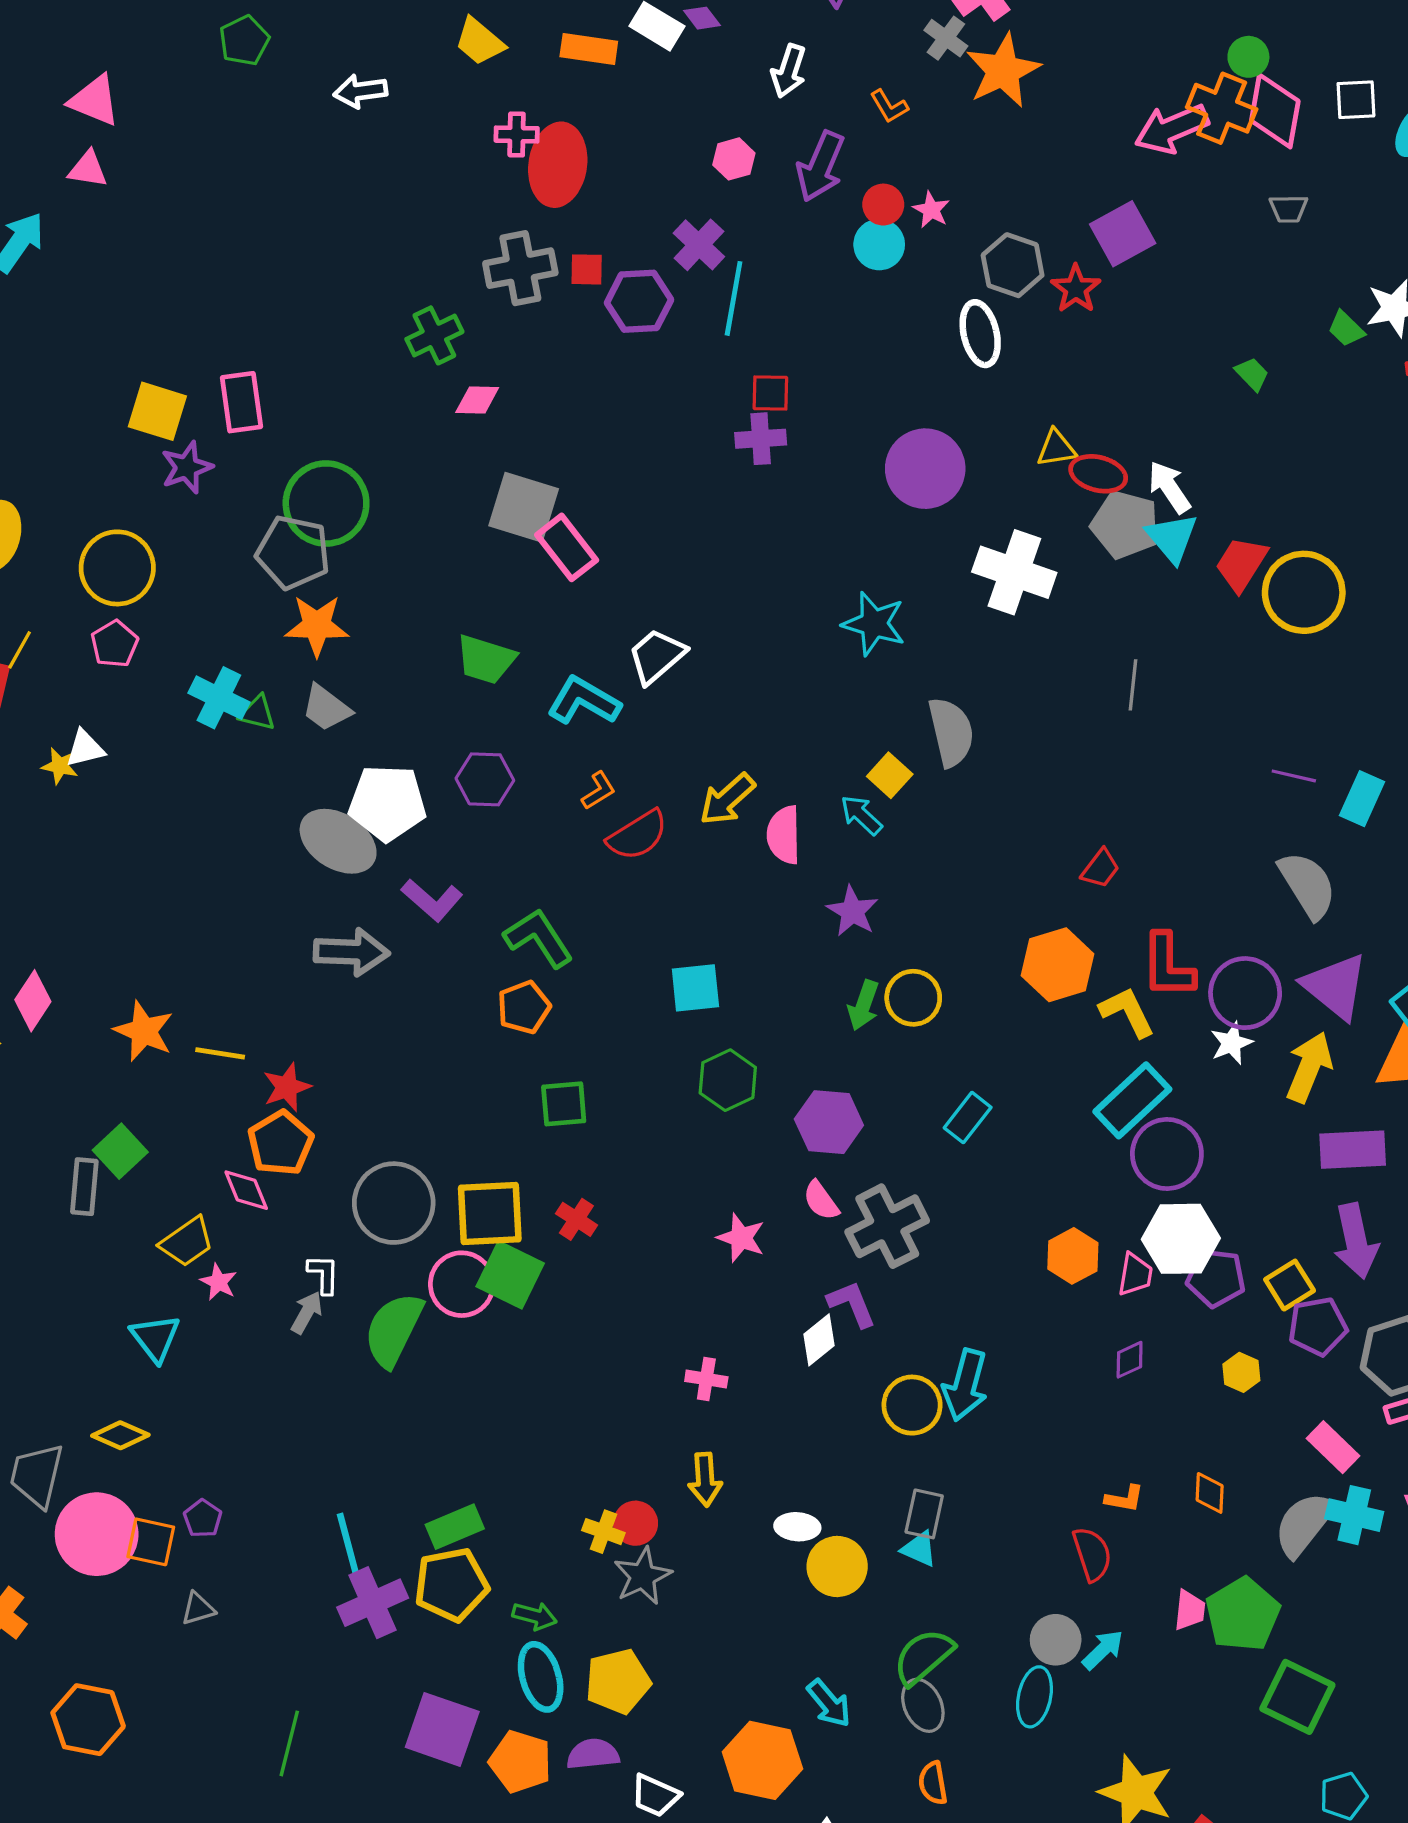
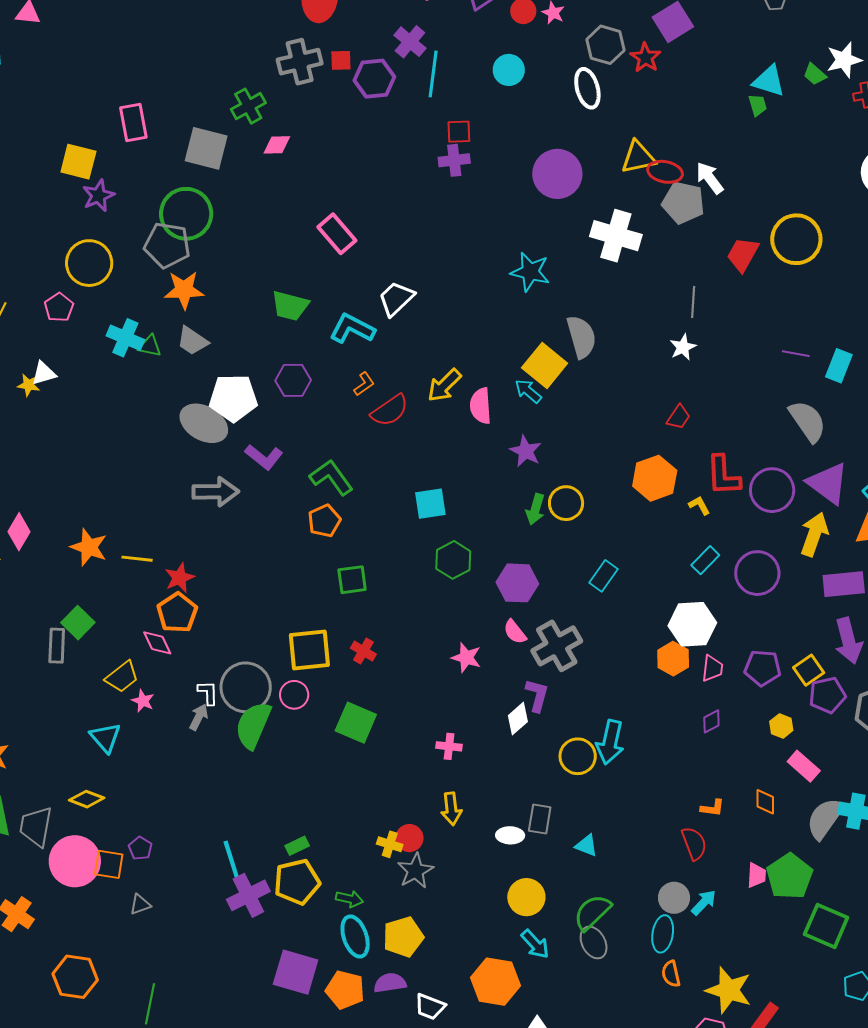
cyan circle: (879, 245) -> (509, 70), moved
green trapezoid: (1252, 374) -> (758, 105), turned 30
pink rectangle: (241, 402) -> (133, 123), moved
yellow triangle: (1056, 448) -> (638, 157), size x1.4
gray square: (524, 507) -> (206, 148), moved
cyan triangle: (1172, 538) -> (769, 81), moved, turned -30
red trapezoid: (1241, 564) -> (743, 254), moved
yellow circle: (117, 568) -> (89, 263), moved
yellow square: (890, 775) -> (545, 366), size x1.6
yellow L-shape: (1127, 1012) -> (699, 505), size x0.6
white star: (1231, 1043) -> (683, 347), moved
cyan rectangle: (1132, 1100) -> (705, 560), size x0.6
purple circle: (1167, 1154) -> (757, 573), moved
gray circle: (394, 1203) -> (246, 687), moved
white hexagon: (1181, 1239) -> (692, 624), moved
green square: (510, 1275) -> (356, 723), moved
pink circle: (462, 1284) -> (294, 695), size x0.7
purple L-shape: (852, 1304) -> (537, 695), turned 40
pink rectangle: (1333, 1447) -> (804, 766), moved
gray rectangle: (924, 1514) -> (540, 819), moved
green rectangle: (455, 1527) -> (297, 846), size x0.7
yellow circle: (837, 1566) -> (526, 897), moved
green line: (289, 1743) -> (150, 1004), moved
orange semicircle: (933, 1783) -> (671, 974), moved

